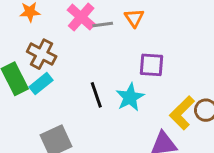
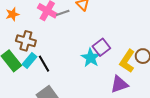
purple square: (152, 65) -> (101, 47), moved, turned -30
black line: (96, 95) -> (44, 64), moved

